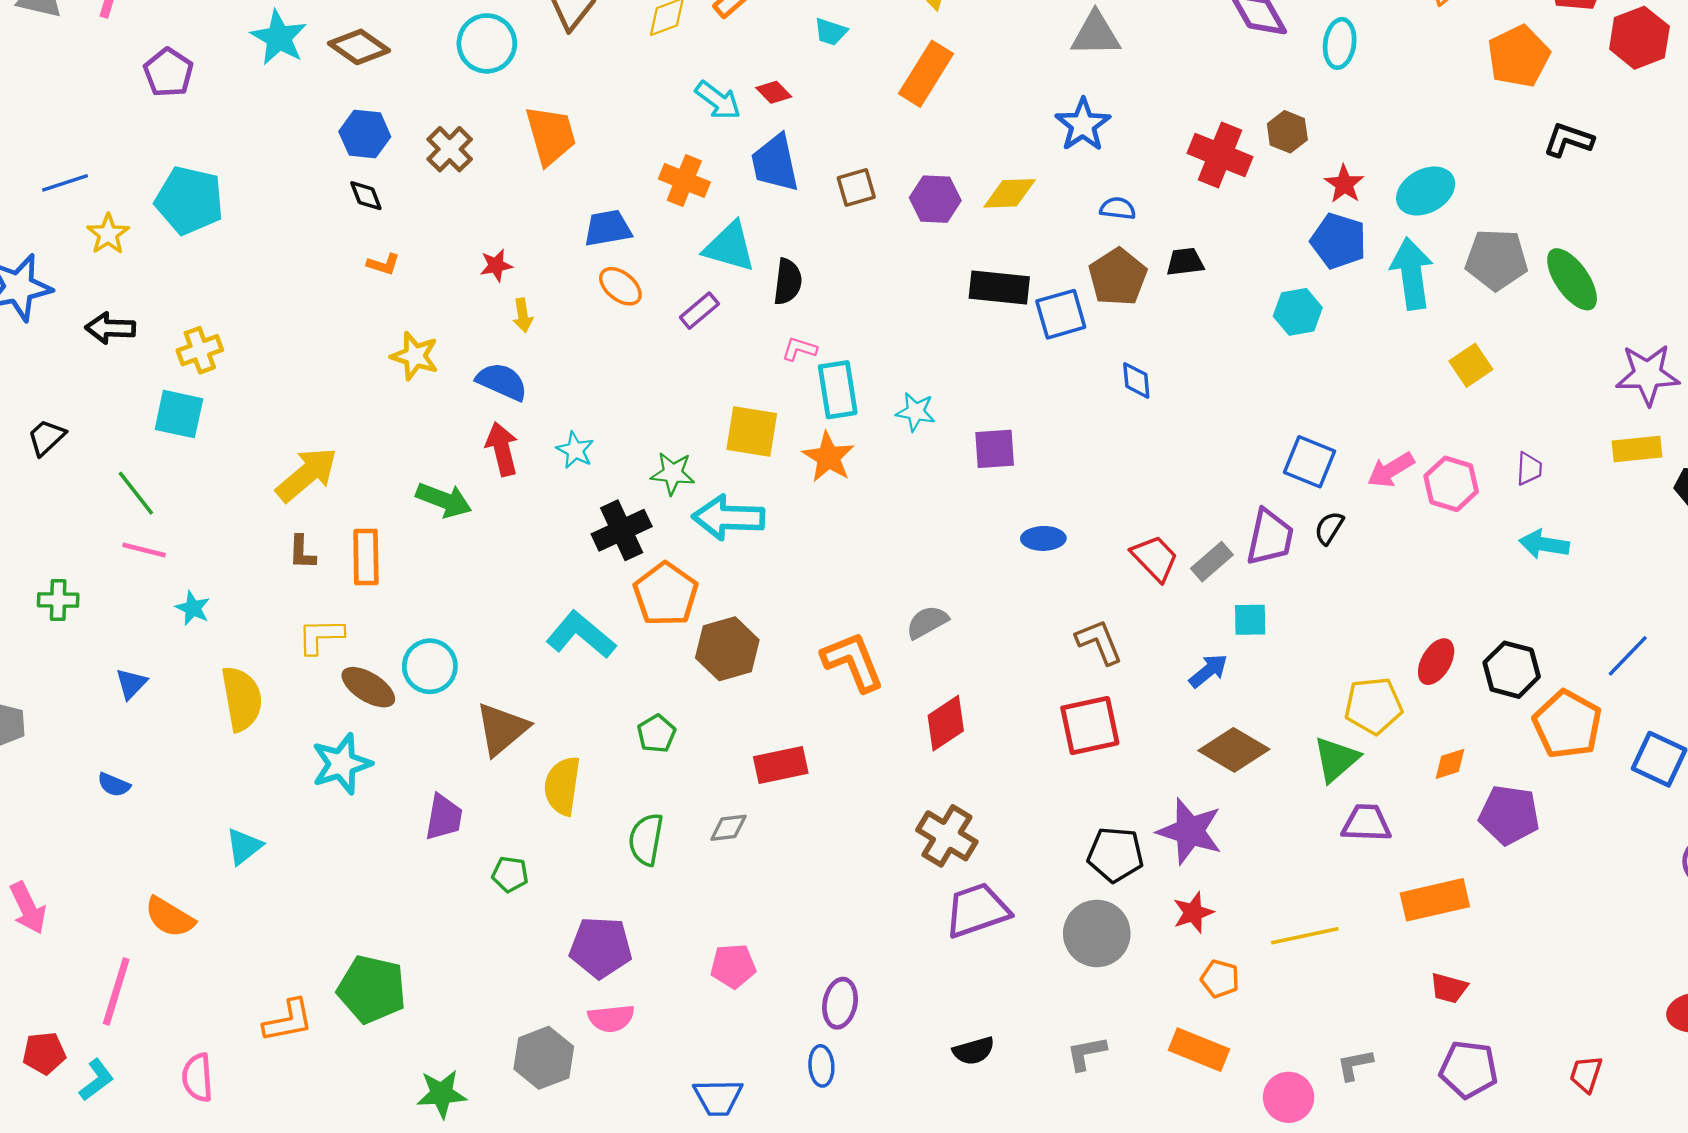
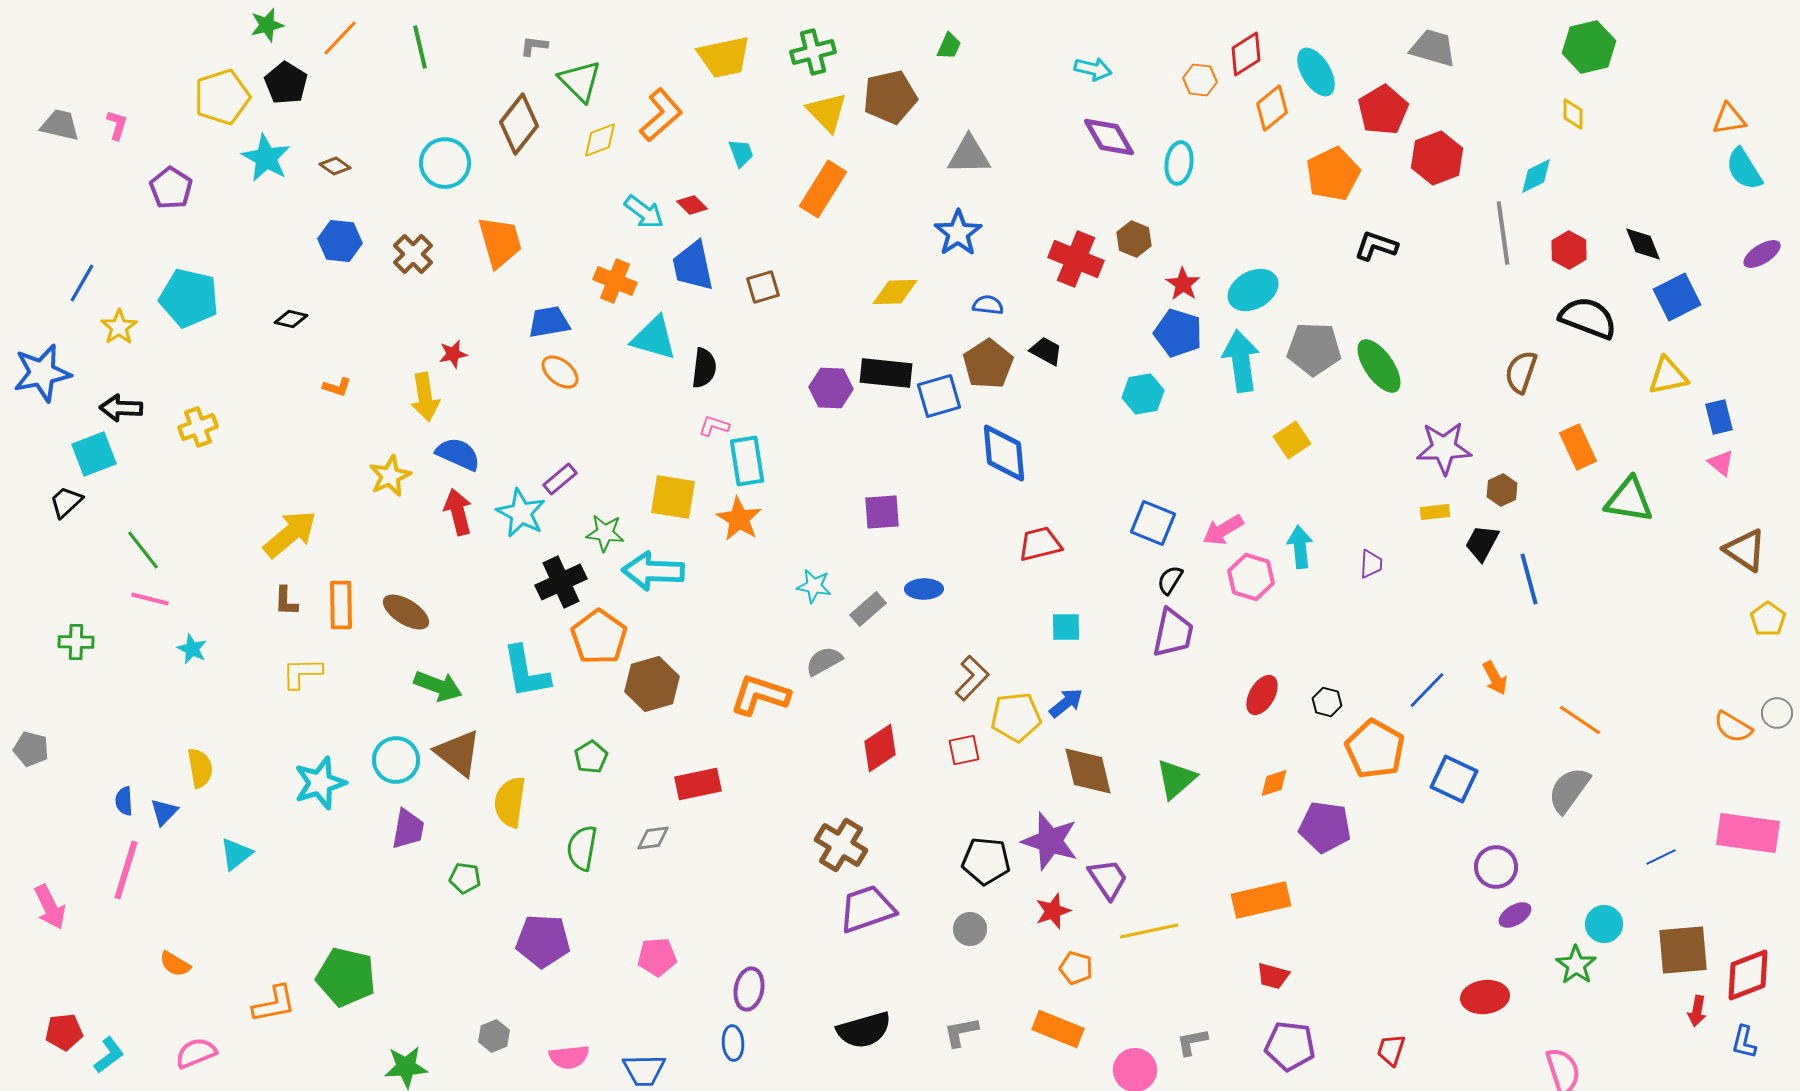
cyan trapezoid: (831, 32) -> (741, 153), turned -128
brown diamond: (359, 47) -> (335, 166), size x0.6
blue line: (65, 183) -> (82, 283), turned -42
black diamond: (366, 196) -> (291, 319), moved, turned -56
purple hexagon: (935, 199) -> (831, 388), moved
black trapezoid: (1185, 262) -> (1046, 351), turned 36
orange L-shape: (383, 264) -> (337, 387), moved
purple rectangle: (699, 311) -> (560, 479), moved
yellow arrow: (523, 315) -> (425, 397), moved, size x1.6
yellow star: (415, 356) -> (390, 476), moved, turned 30
blue diamond: (1136, 380) -> (1004, 453), size x1.8
cyan star: (916, 412) -> (814, 586), moved
cyan square: (179, 414) -> (94, 454), moved, turned -33
yellow rectangle: (1637, 449) -> (1435, 512), size x0.7
cyan star: (575, 450) -> (521, 513), size x1.5
purple trapezoid: (1529, 469) -> (1371, 564), moved
pink hexagon: (1451, 484) -> (1251, 577), moved
green arrow: (444, 500) -> (438, 686), moved
purple trapezoid: (1270, 537) -> (1173, 633), moved
cyan arrow: (1544, 544) -> (1300, 547), moved, turned 75
red trapezoid: (1155, 558) -> (1040, 544), moved, turned -60
gray rectangle: (1212, 562) -> (868, 609), moved
cyan square: (1250, 620) -> (1066, 627), moved
cyan L-shape: (581, 635) -> (526, 672), turned -140
brown L-shape: (1099, 642) -> (972, 678), turned 66
orange L-shape: (853, 662) -> (760, 695), turned -50
cyan circle: (430, 666) -> (396, 760), moved
black hexagon: (1512, 670) -> (1327, 702), size x0.6
blue triangle: (131, 684) -> (164, 812), moved
brown ellipse: (368, 687) -> (406, 612), moved
yellow semicircle: (242, 699) -> (200, 768), moved, size x0.7
yellow pentagon: (1373, 706) -> (1016, 717), moved
red diamond: (946, 723) -> (880, 748), moved
red square: (1090, 725) -> (964, 750), size x0.6
brown triangle: (502, 729) -> (458, 753), turned -42
brown diamond: (1234, 750) -> (1088, 771), turned 46
blue semicircle: (114, 785) -> (124, 801), turned 64
purple trapezoid: (1366, 823) -> (1108, 879), moved, turned 54
orange semicircle: (170, 917) -> (175, 964), moved, size x0.7
gray circle: (1097, 933) -> (970, 929), size x0.6
pink line: (116, 992) -> (126, 870), moved
pink semicircle: (611, 1018) -> (569, 1057), moved
black semicircle: (974, 1051) -> (864, 1030), size x1.5
gray hexagon: (544, 1058) -> (494, 1036), size x0.6
pink semicircle: (197, 1078) -> (196, 1053), turned 72

